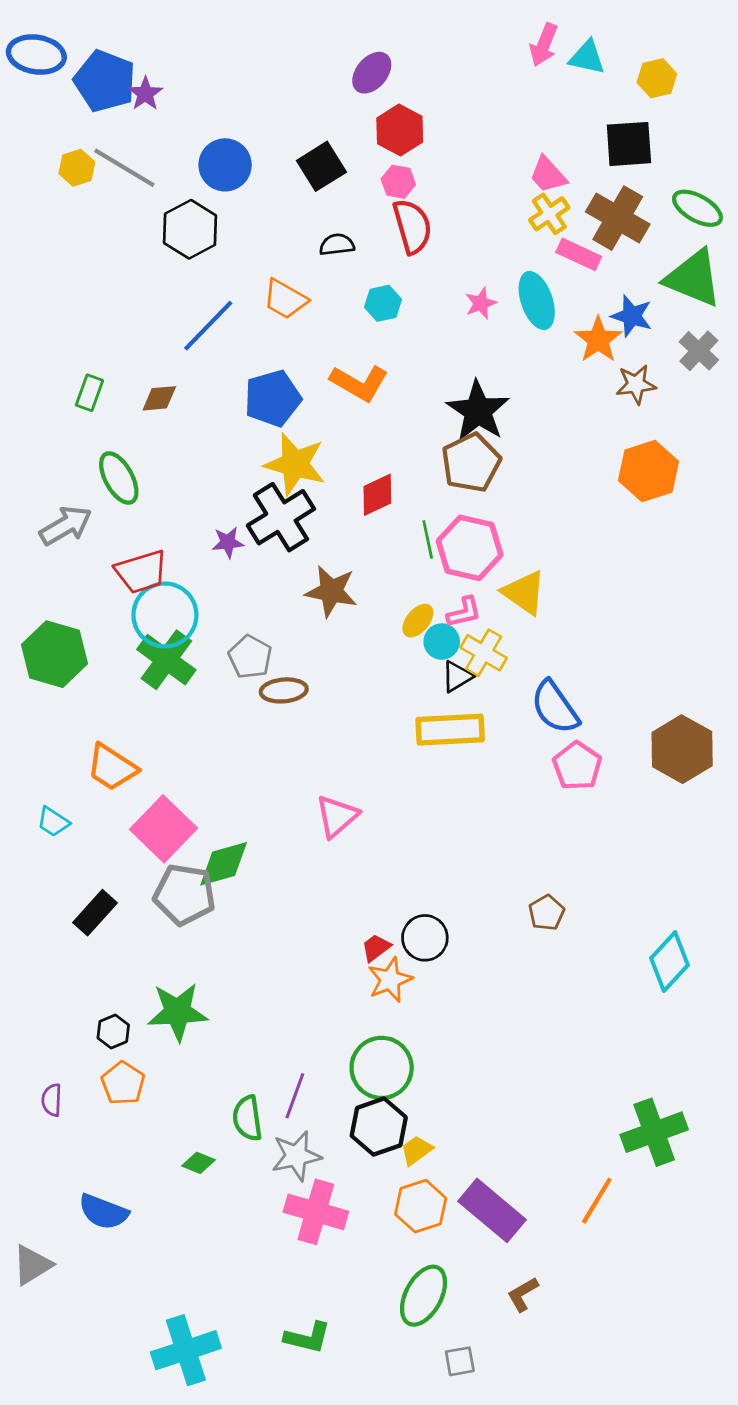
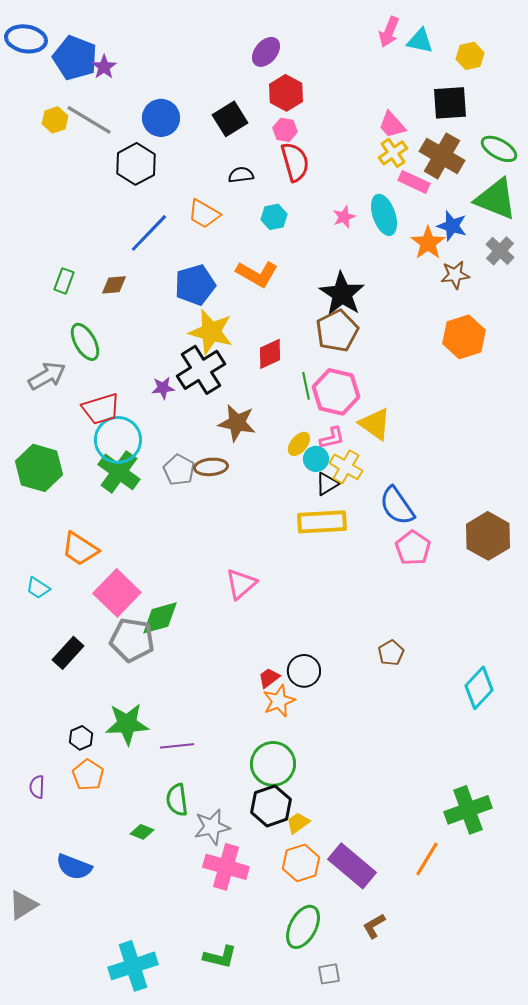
brown ellipse: (284, 690) -> (211, 467), moved
purple line: (295, 1096) -> (177, 746), moved, turned 64

